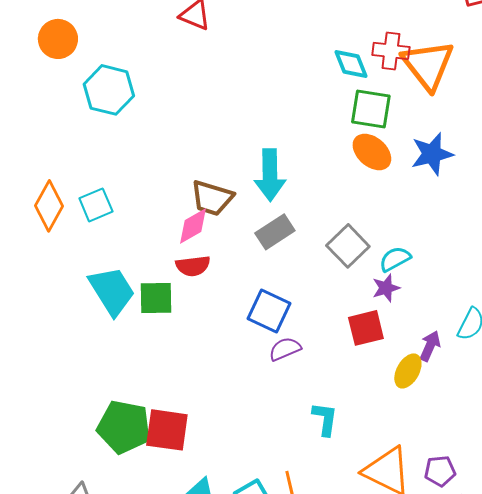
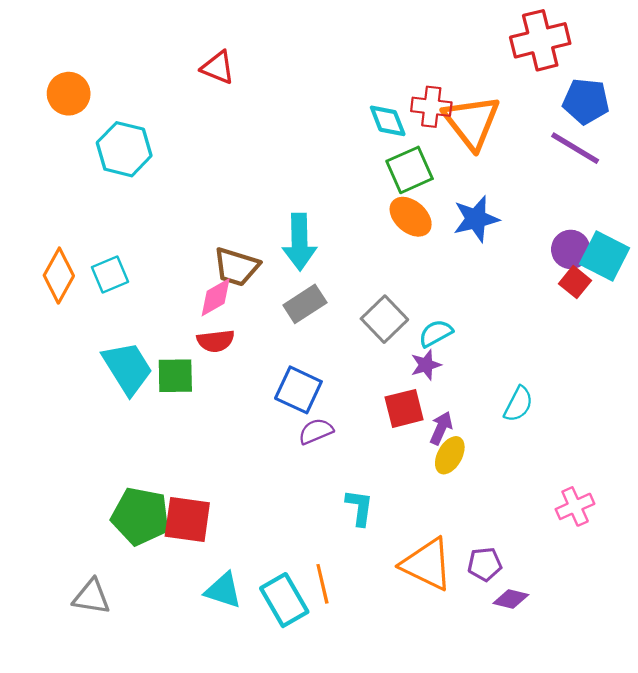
green square: (371, 109) -> (410, 170), turned -33
purple arrow: (430, 346) -> (441, 428), moved

